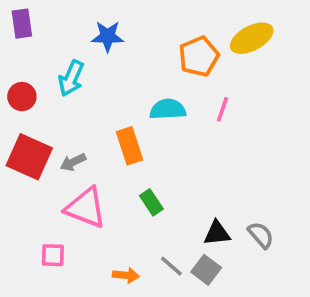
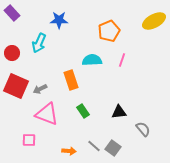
purple rectangle: (22, 24) -> (12, 13), turned -35
yellow ellipse: (252, 38) -> (154, 21), moved
black triangle: (217, 233) -> (119, 112), moved

